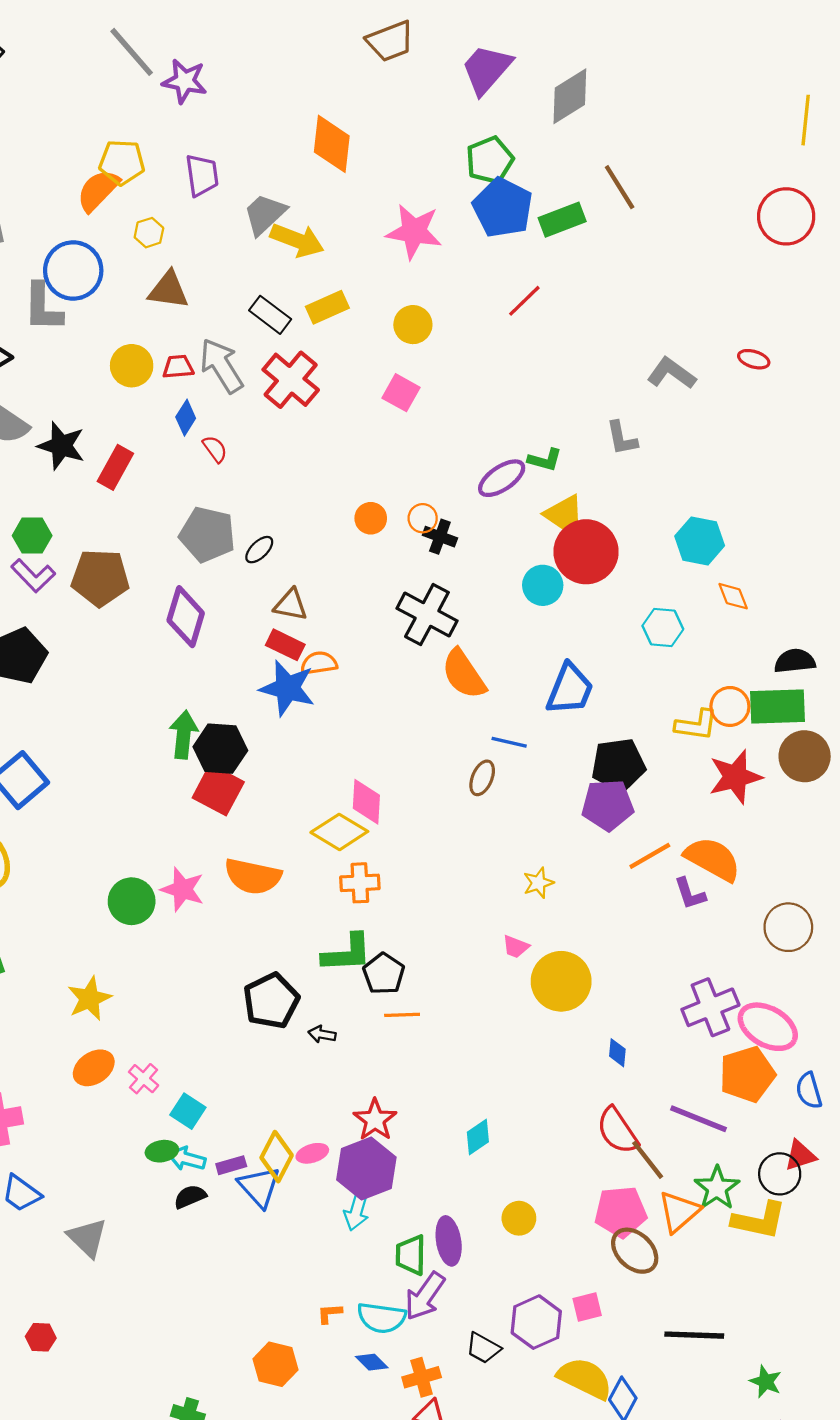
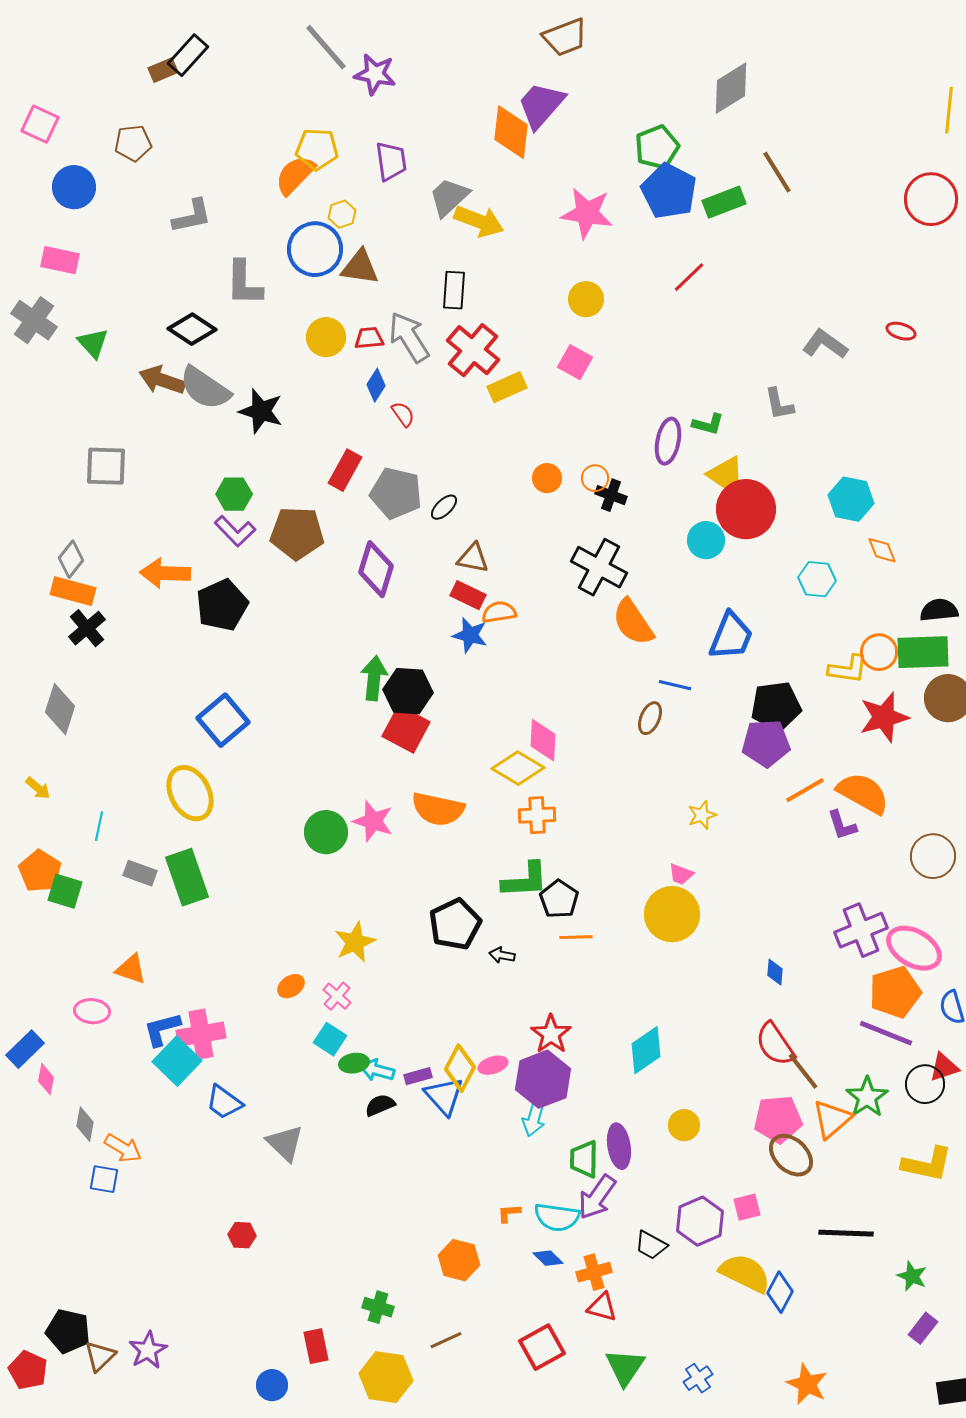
purple trapezoid: (486, 69) -> (541, 105), moved
blue circle: (73, 270) -> (315, 249), moved
yellow rectangle: (327, 307) -> (507, 387), moved
black rectangle: (270, 315) -> (454, 290), turned 57
red rectangle: (115, 467) -> (345, 470), moved
purple ellipse: (502, 478) -> (668, 441), turned -45
blue star: (287, 688) -> (470, 635), size x0.7
yellow circle: (561, 981) -> (672, 914), moved
yellow star: (89, 999) -> (355, 942), moved
orange ellipse: (94, 1068) -> (291, 986), size x0.7
cyan square: (188, 1111) -> (330, 1039), moved
purple line: (699, 1119) -> (886, 1033), moved
cyan diamond: (478, 1137) -> (646, 1050), size x1.4
yellow L-shape: (759, 1220) -> (927, 1164), moved

